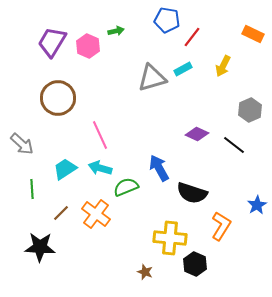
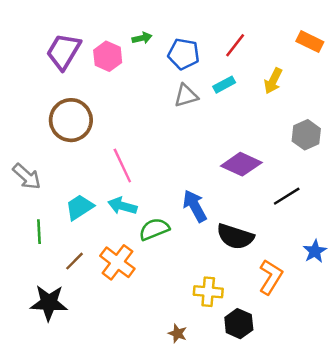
blue pentagon: (167, 20) -> (184, 54), moved
gray triangle: (152, 78) -> (186, 96), size x0.7
purple diamond: (197, 134) -> (241, 164), size x1.4
black line: (234, 145) -> (287, 196), moved, turned -70
yellow cross: (170, 238) -> (208, 292), size x0.7

